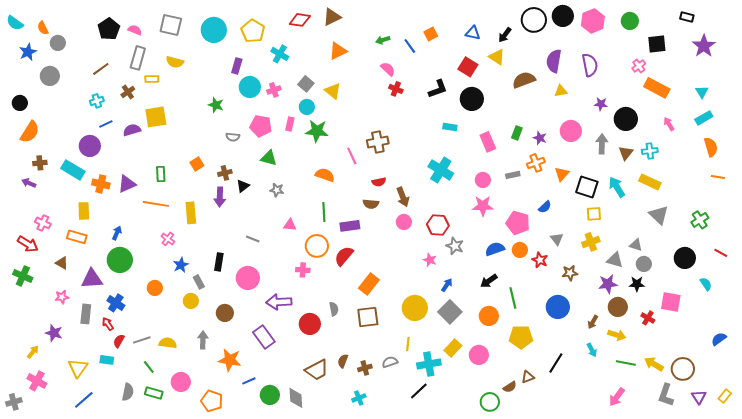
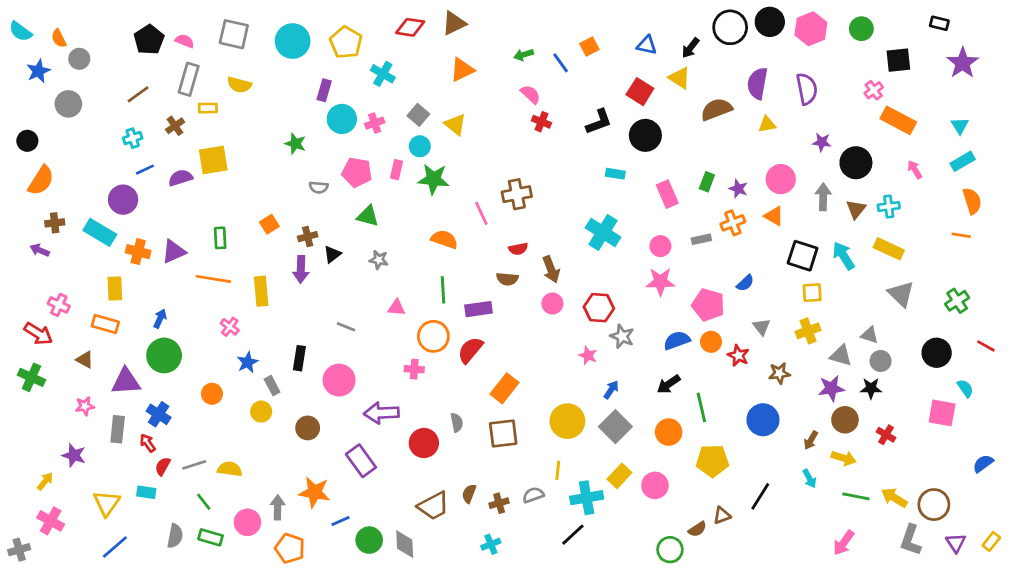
orange triangle: (562, 174) -> (774, 216), moved, turned -42
orange line: (718, 177) -> (961, 235), moved
pink square: (671, 302) -> (942, 413), moved
gray arrow: (203, 340) -> (278, 507), moved

